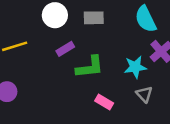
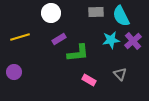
gray rectangle: (94, 18) -> (96, 12), moved
cyan star: (135, 67) -> (111, 40), moved

